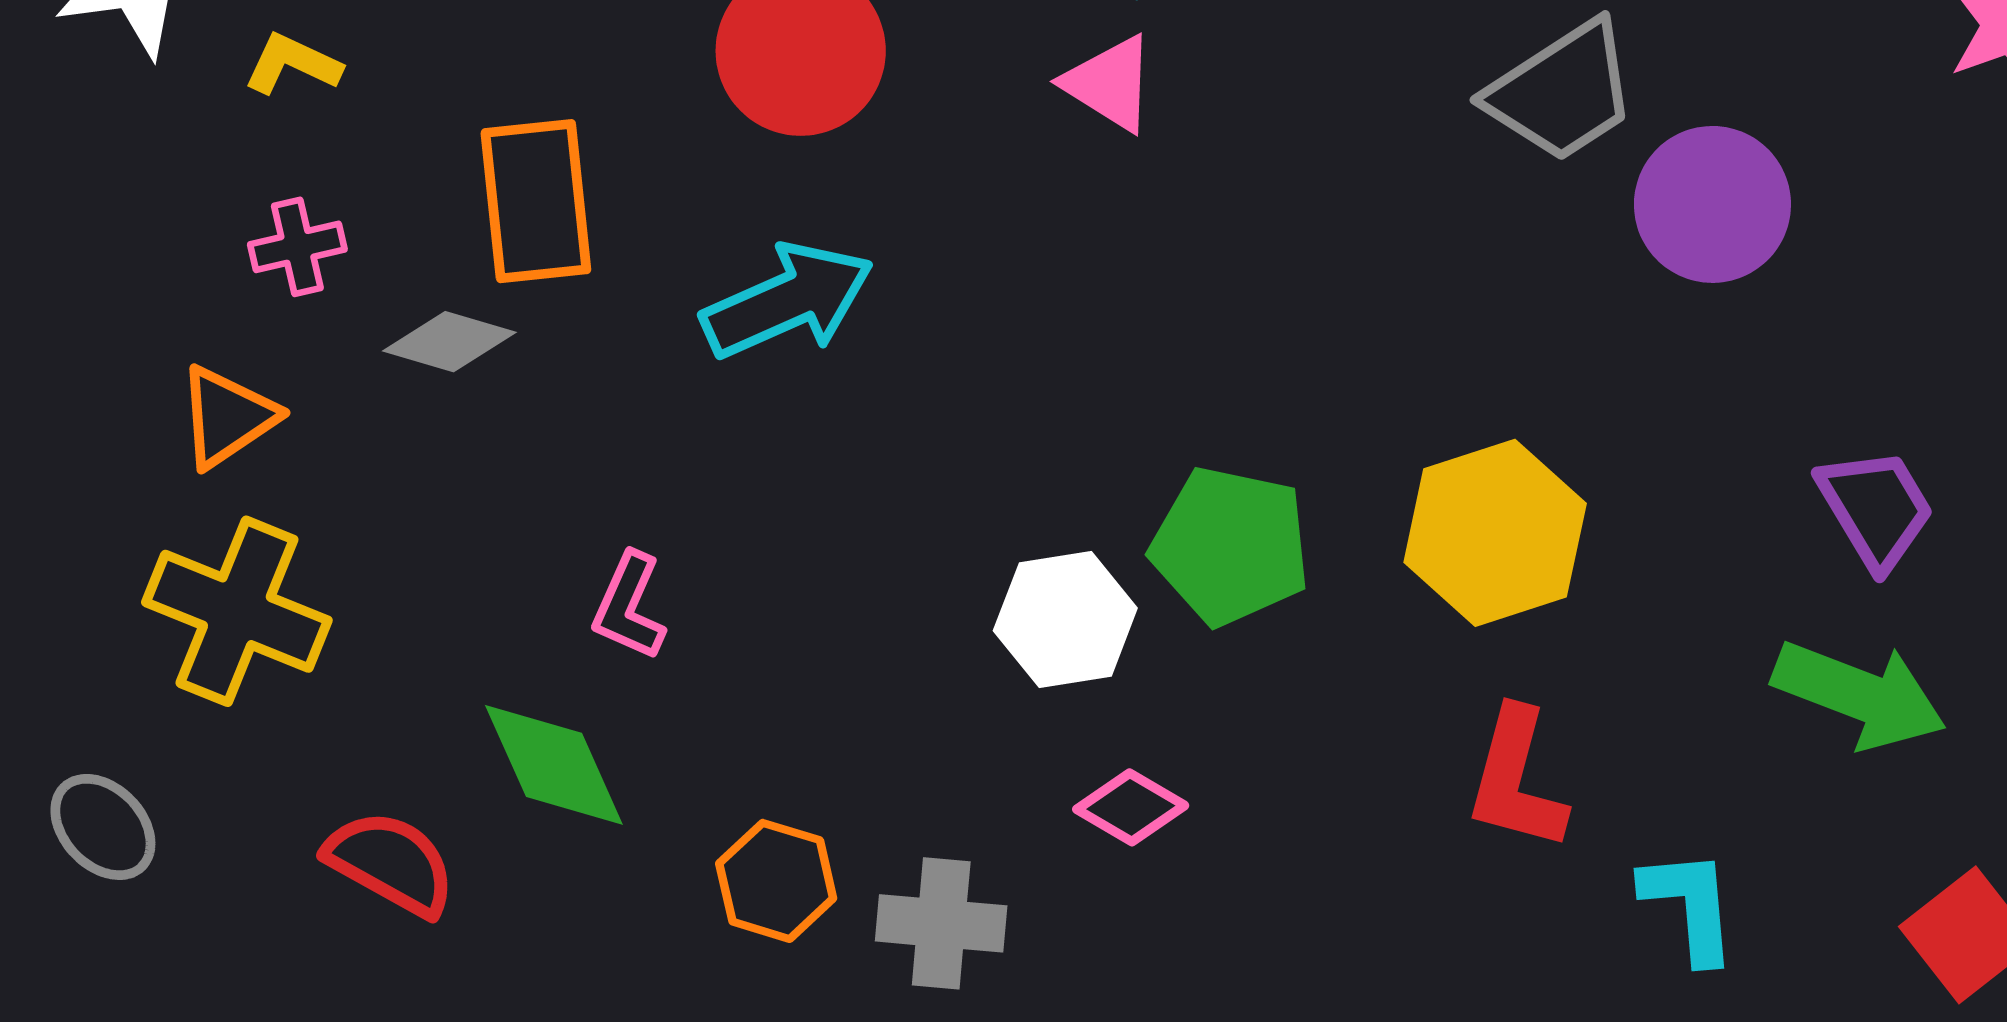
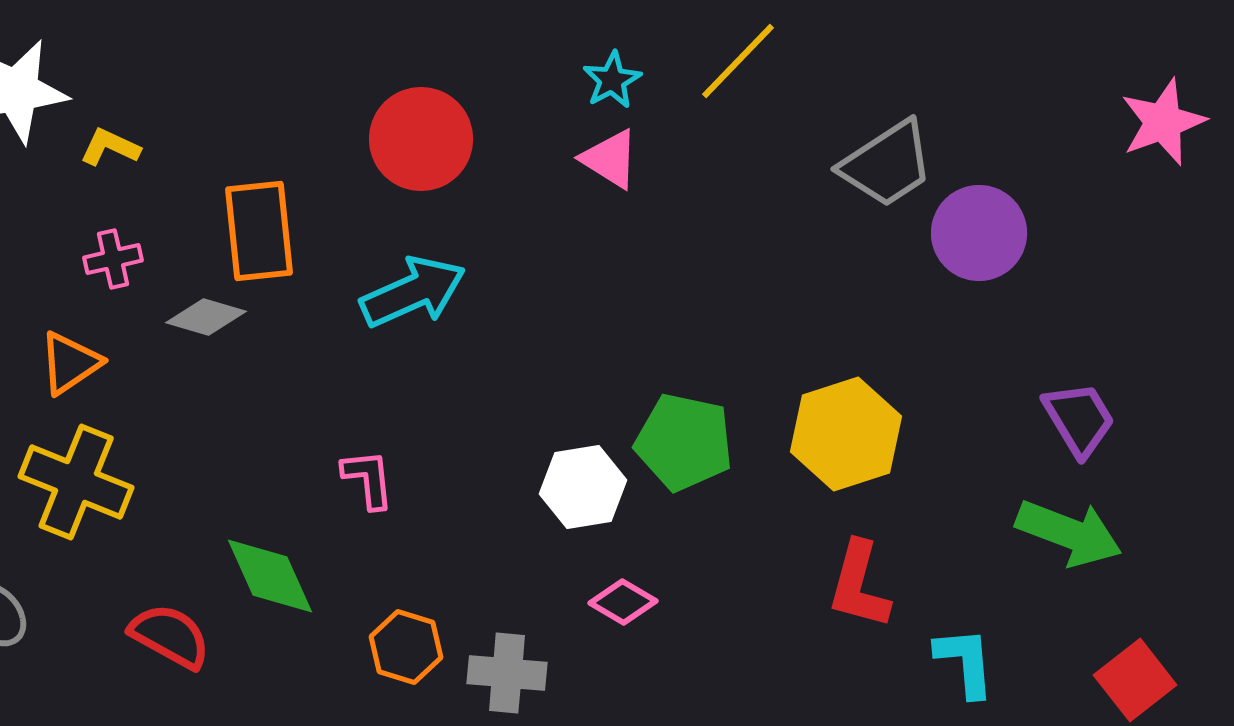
pink L-shape: (629, 606) -> (368, 479), moved, turned 150

